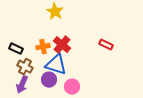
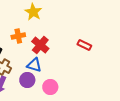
orange cross: (43, 47) -> (18, 36), moved
blue triangle: (56, 65) -> (34, 65), size x0.7

